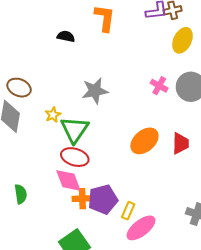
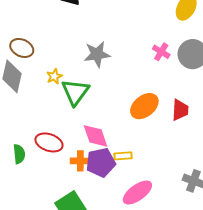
red ellipse: (75, 157) -> (49, 142), moved
pink diamond: (68, 180) -> (96, 136), moved
yellow rectangle: (128, 211) -> (123, 156), moved, turned 60

